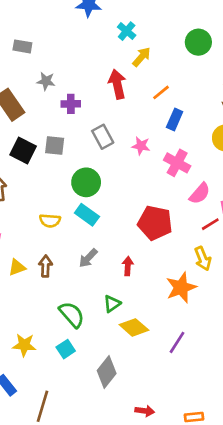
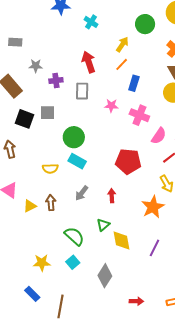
yellow arrow: (142, 57) -> (122, 44), moved
gray rectangle: (103, 137) -> (82, 91), moved, turned 36
yellow diamond: (134, 327) -> (121, 240), turned 45

